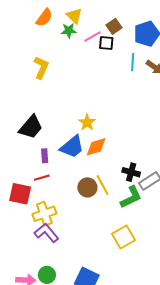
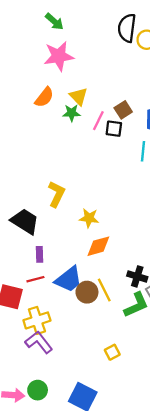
pink line: (93, 37) -> (98, 121), turned -36
yellow L-shape: (41, 67) -> (57, 194), moved
yellow star: (87, 122) -> (89, 218), turned -30
black trapezoid: (31, 127) -> (25, 221), turned -100
blue trapezoid: (72, 147) -> (69, 279), moved
yellow square: (124, 237) -> (112, 352), moved, size x0.6

